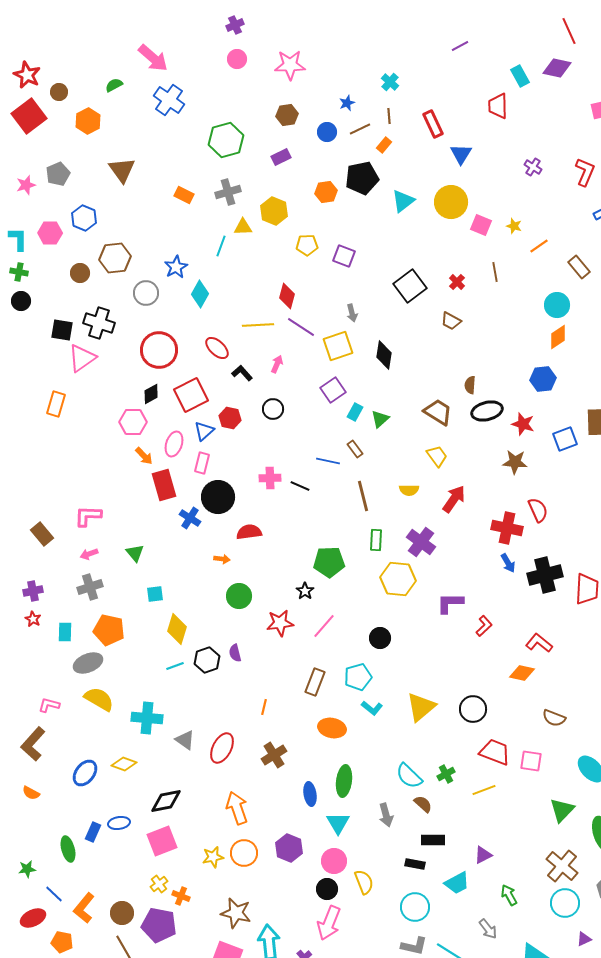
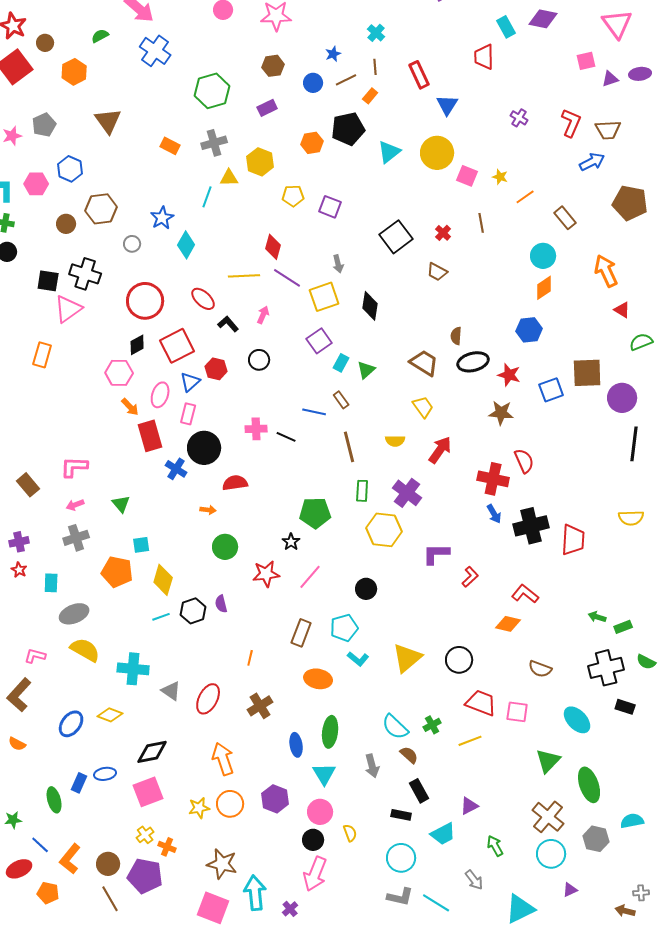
gray circle: (146, 293) -> (132, 244), size x0.7
orange pentagon: (109, 630) -> (117, 572), moved
black rectangle: (433, 840) -> (419, 791), turned 60
yellow semicircle: (364, 882) -> (350, 833), size x0.7

